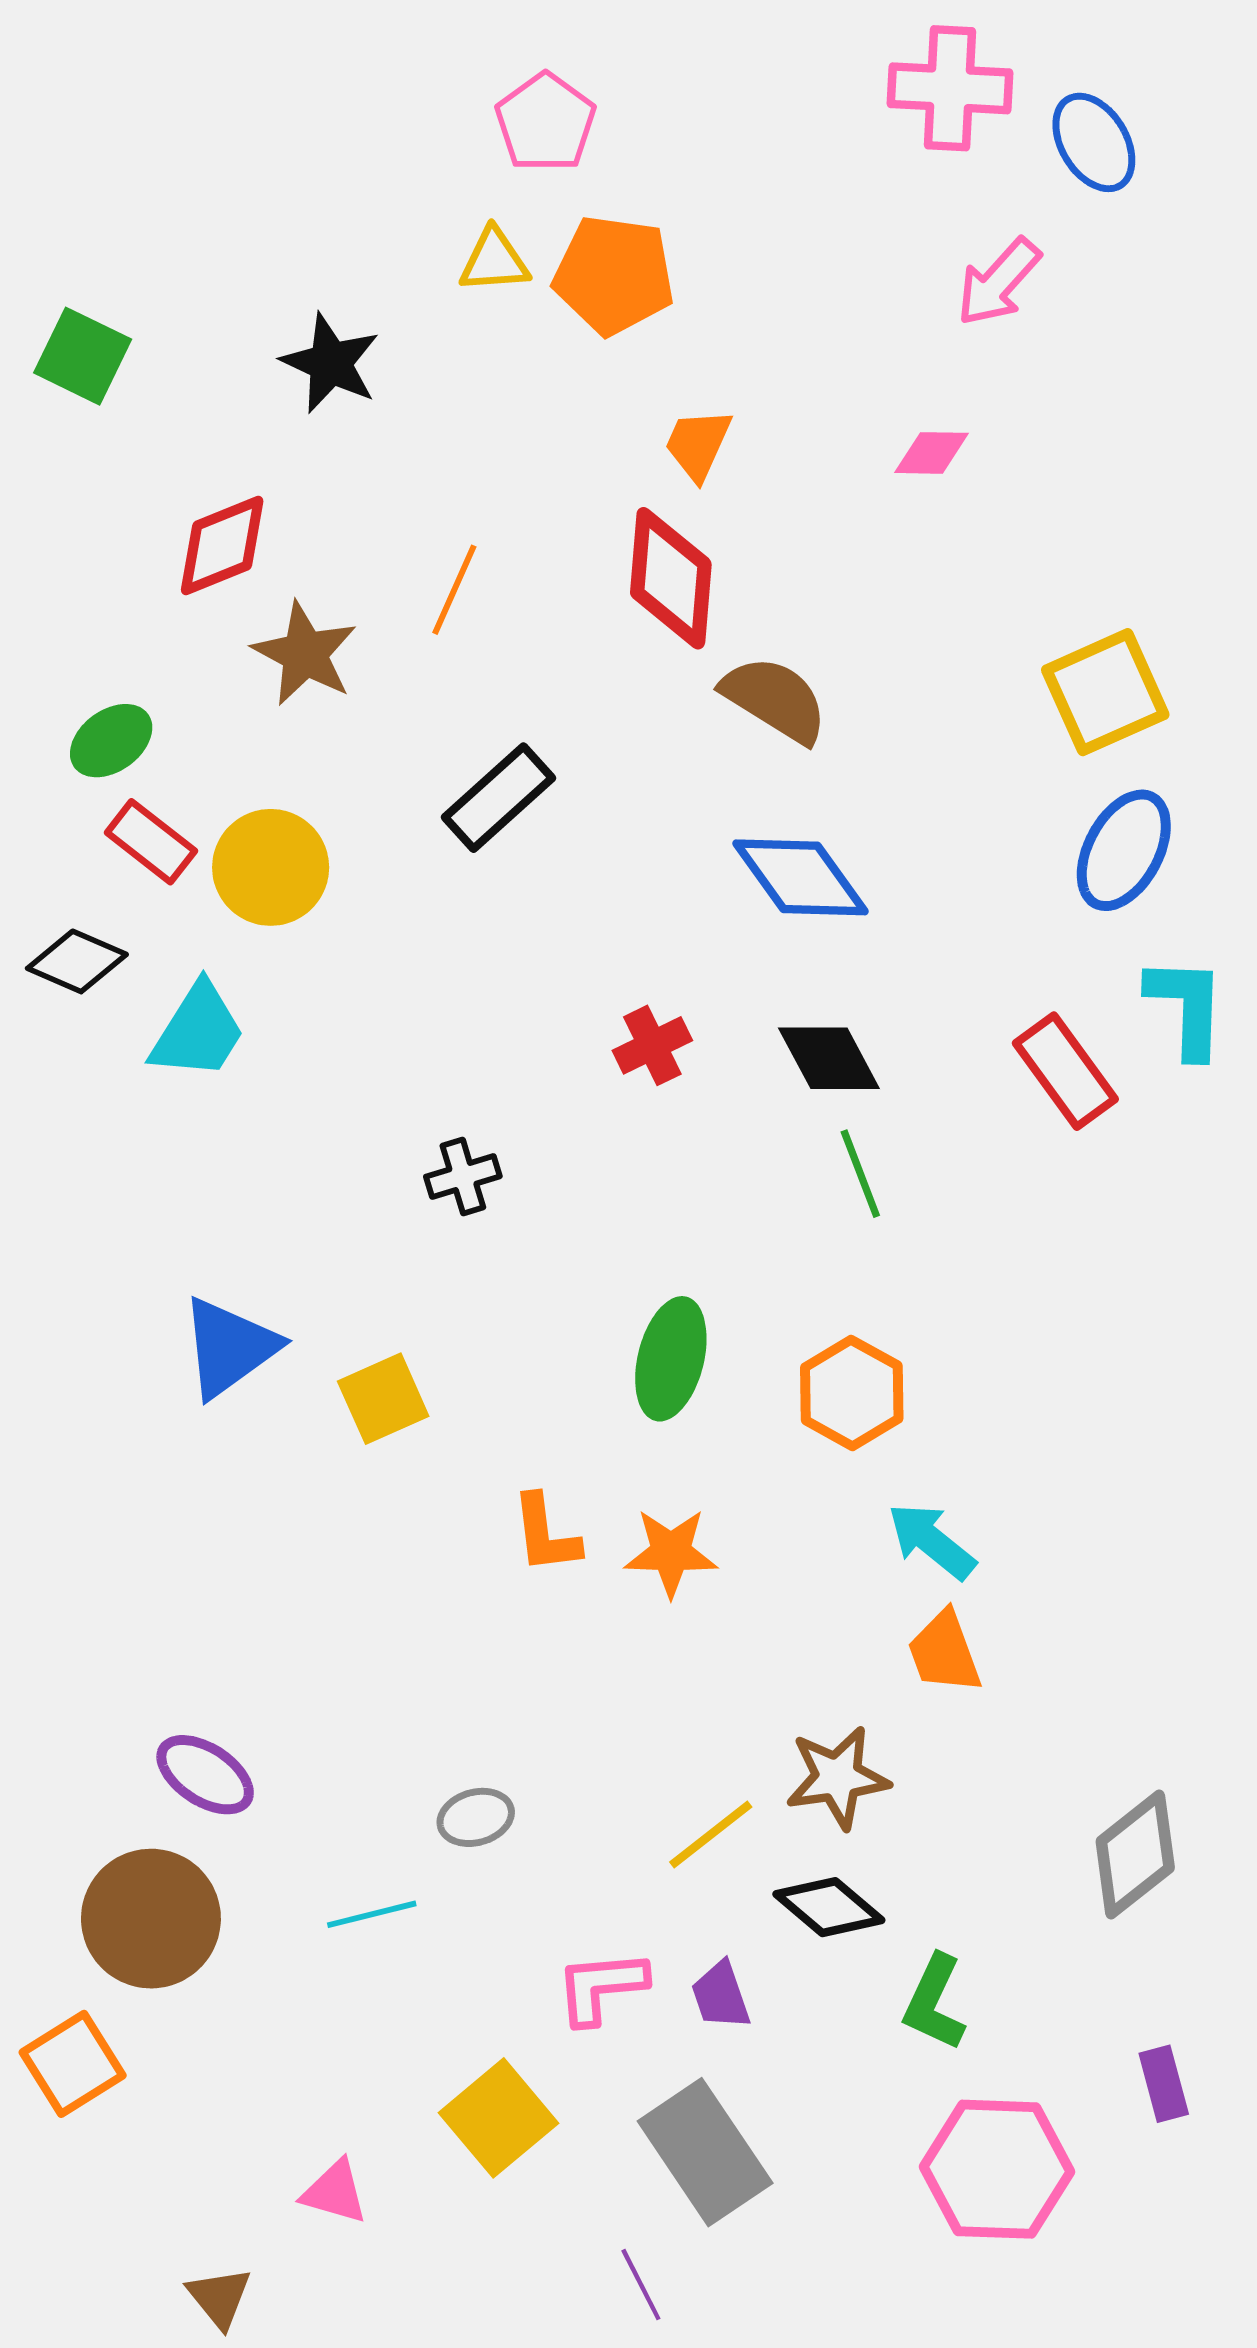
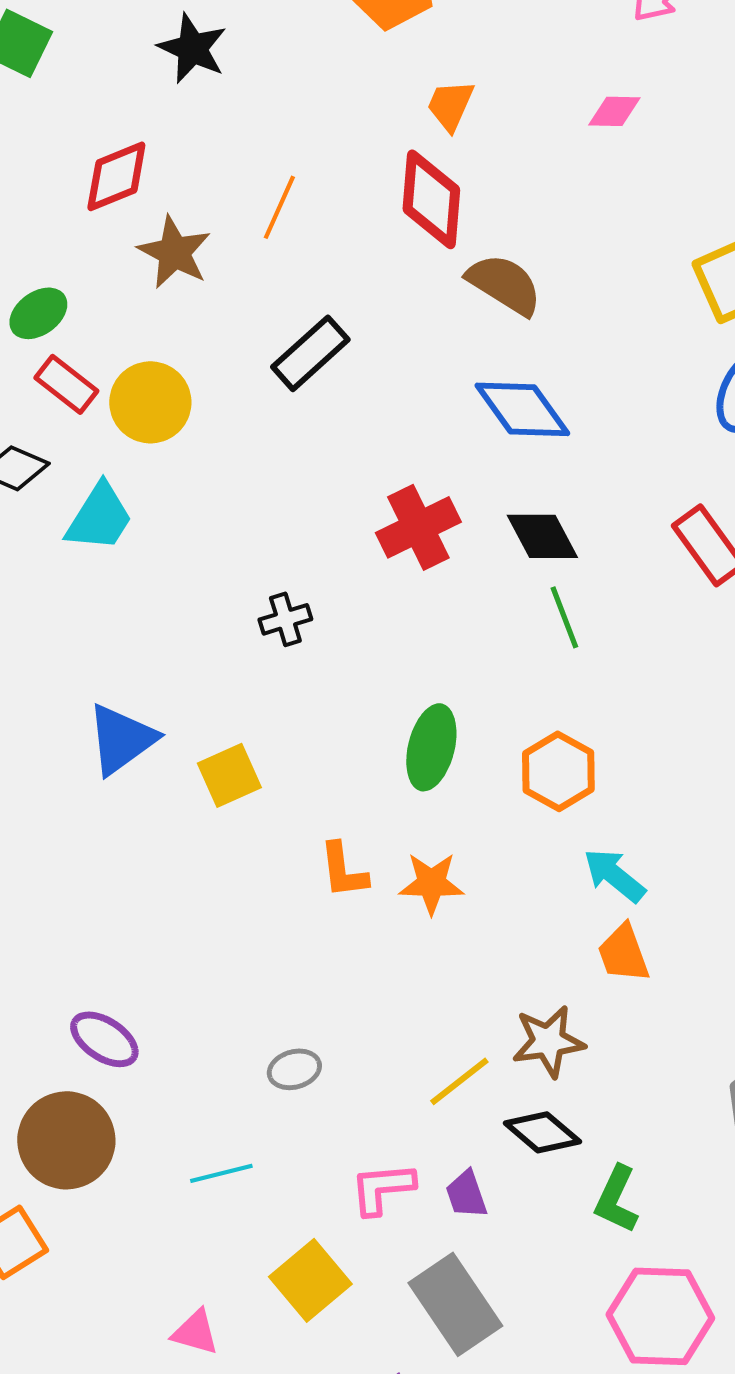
red cross: (652, 1045) -> (418, 527), size x1.5
cyan line: (372, 1914) -> (221, 1173), moved

